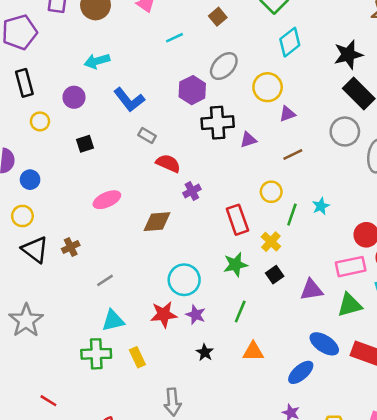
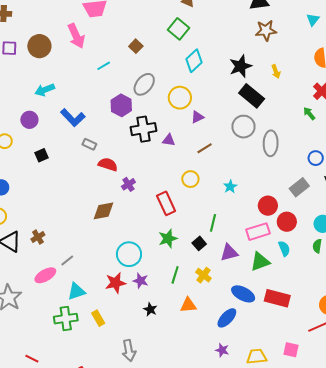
purple triangle: (248, 140) -> (169, 140), turned 32
pink ellipse: (107, 200) -> (45, 275), moved
green line: (292, 215) -> (213, 223), moved
yellow cross: (271, 242) -> (203, 275), moved

